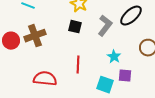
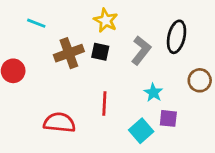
black ellipse: (131, 16) -> (177, 37), turned -35
brown cross: (35, 36) -> (69, 53), moved
cyan square: (105, 85) -> (141, 131), turned 30

